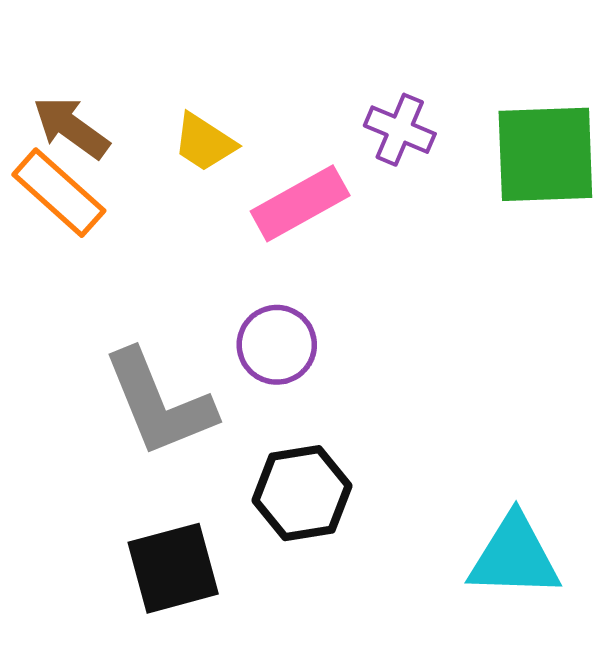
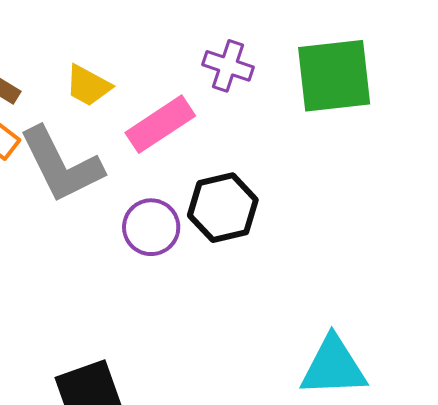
gray L-shape: (159, 403) -> (61, 165), moved
black hexagon: (302, 493) -> (223, 208), moved

